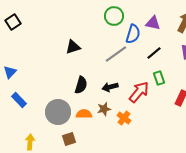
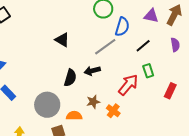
purple triangle: (153, 23) -> (151, 16), moved
black triangle: (73, 47) -> (62, 40), turned 49
black arrow: (110, 87) -> (92, 71), moved
orange semicircle: (84, 114) -> (74, 116), moved

